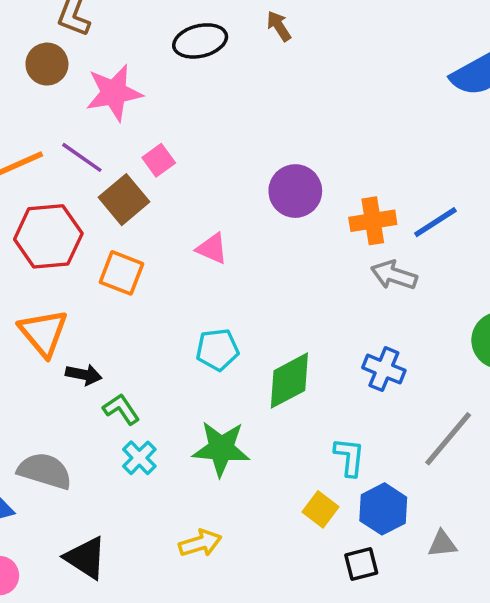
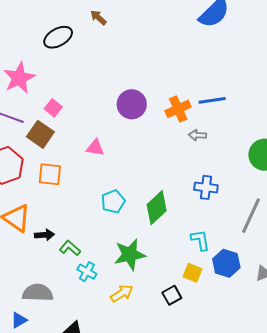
blue line: (435, 222) -> (212, 100), turned 40
gray arrow: (394, 275) -> (198, 135), size x0.7
yellow arrow: (200, 543) -> (122, 293), moved
black square: (361, 564) -> (172, 295), moved

